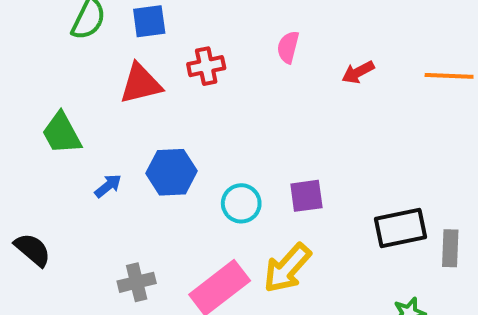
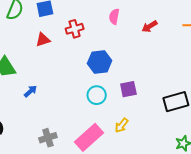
red triangle: (141, 84) -> (43, 40), size x0.7
blue hexagon: (172, 172) -> (100, 62), moved
yellow arrow: (287, 268) -> (122, 125), size x0.6

